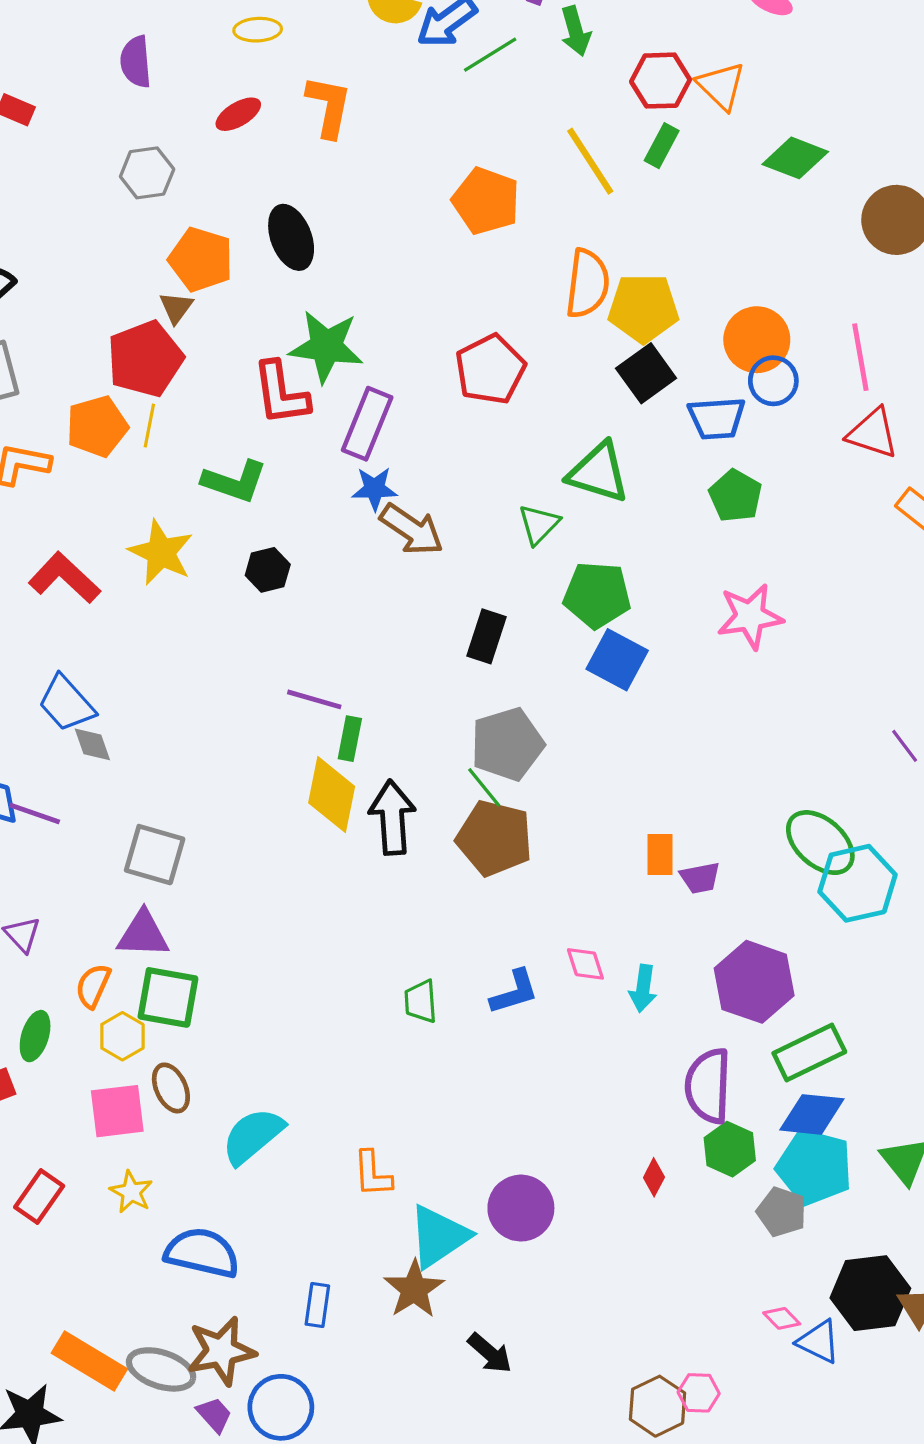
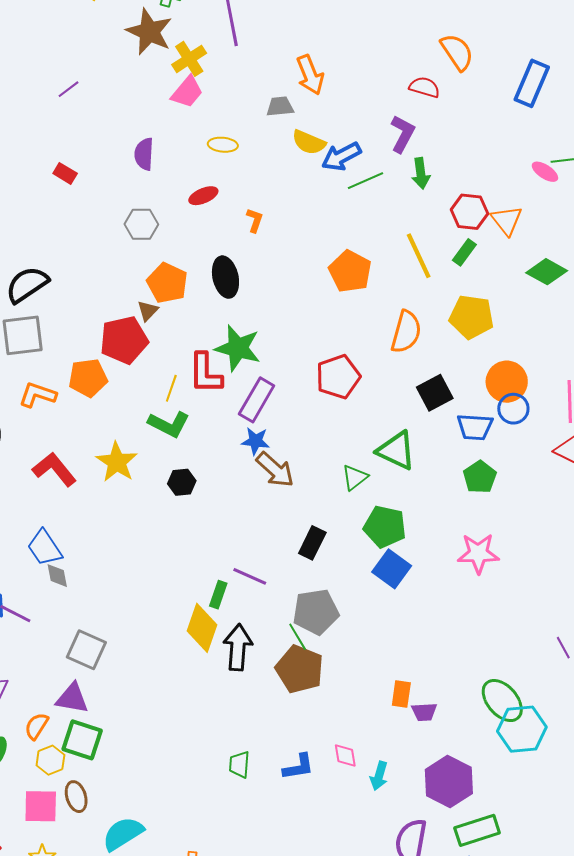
orange L-shape: (329, 106) -> (255, 220), moved, size x0.6
yellow pentagon: (643, 308) -> (471, 317), moved
yellow line: (149, 426) -> (171, 388), moved
purple line: (314, 699) -> (250, 576), moved

